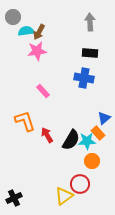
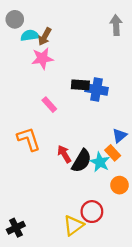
gray arrow: (90, 22) -> (116, 25), moved
black rectangle: (90, 53) -> (80, 85), moved
red arrow: (47, 135) -> (64, 154), moved
cyan star: (87, 141) -> (100, 162), turned 30
orange circle: (92, 161) -> (120, 185), moved

